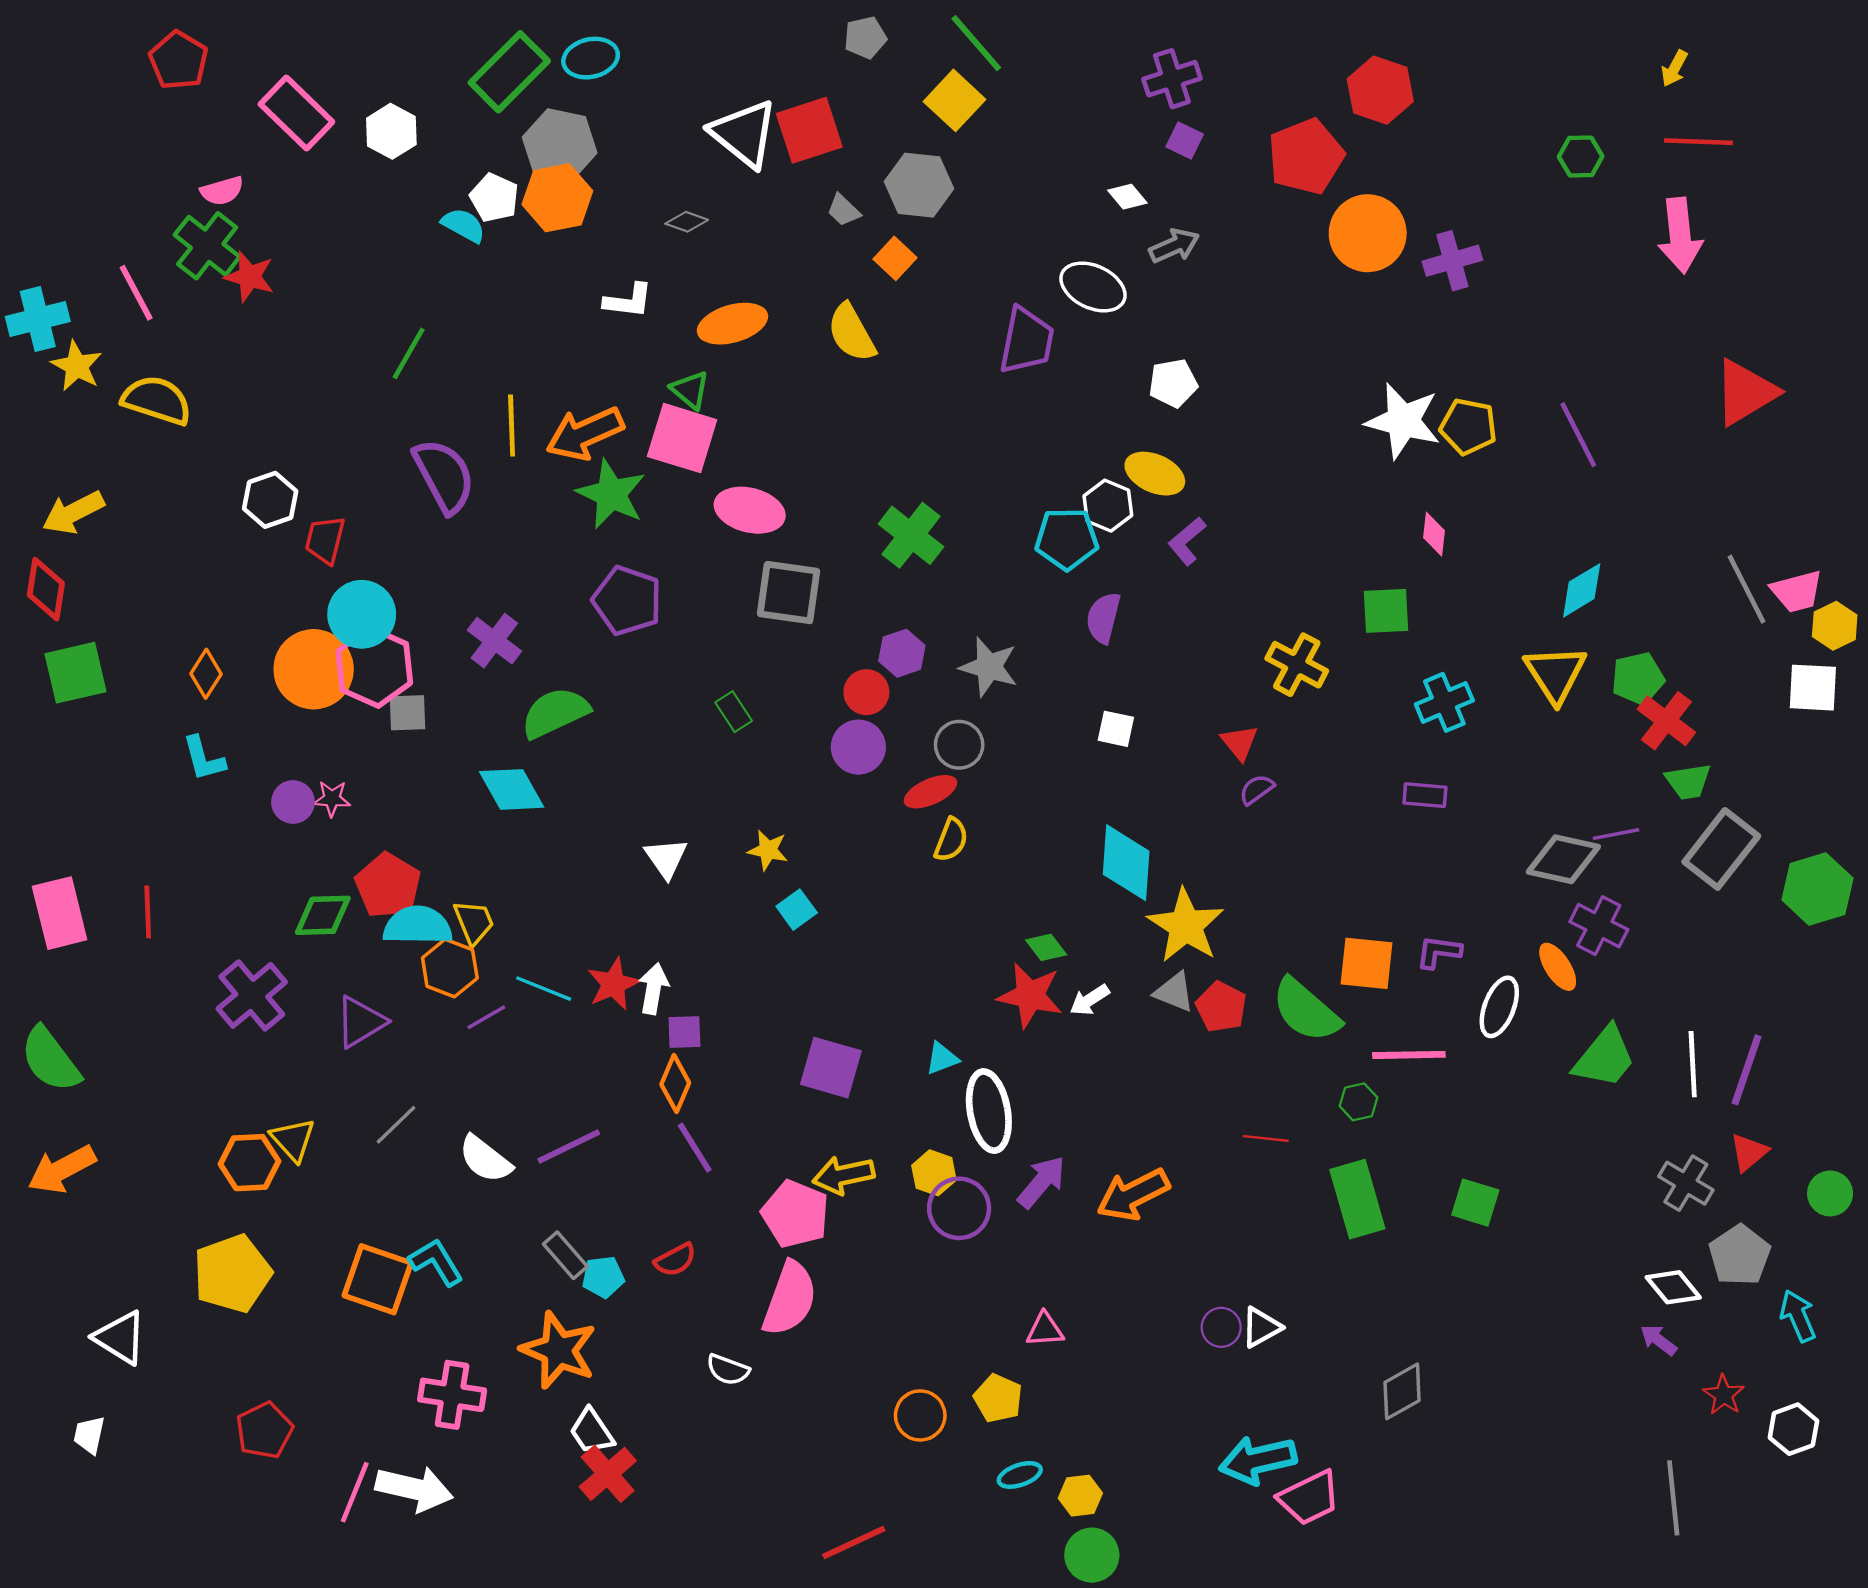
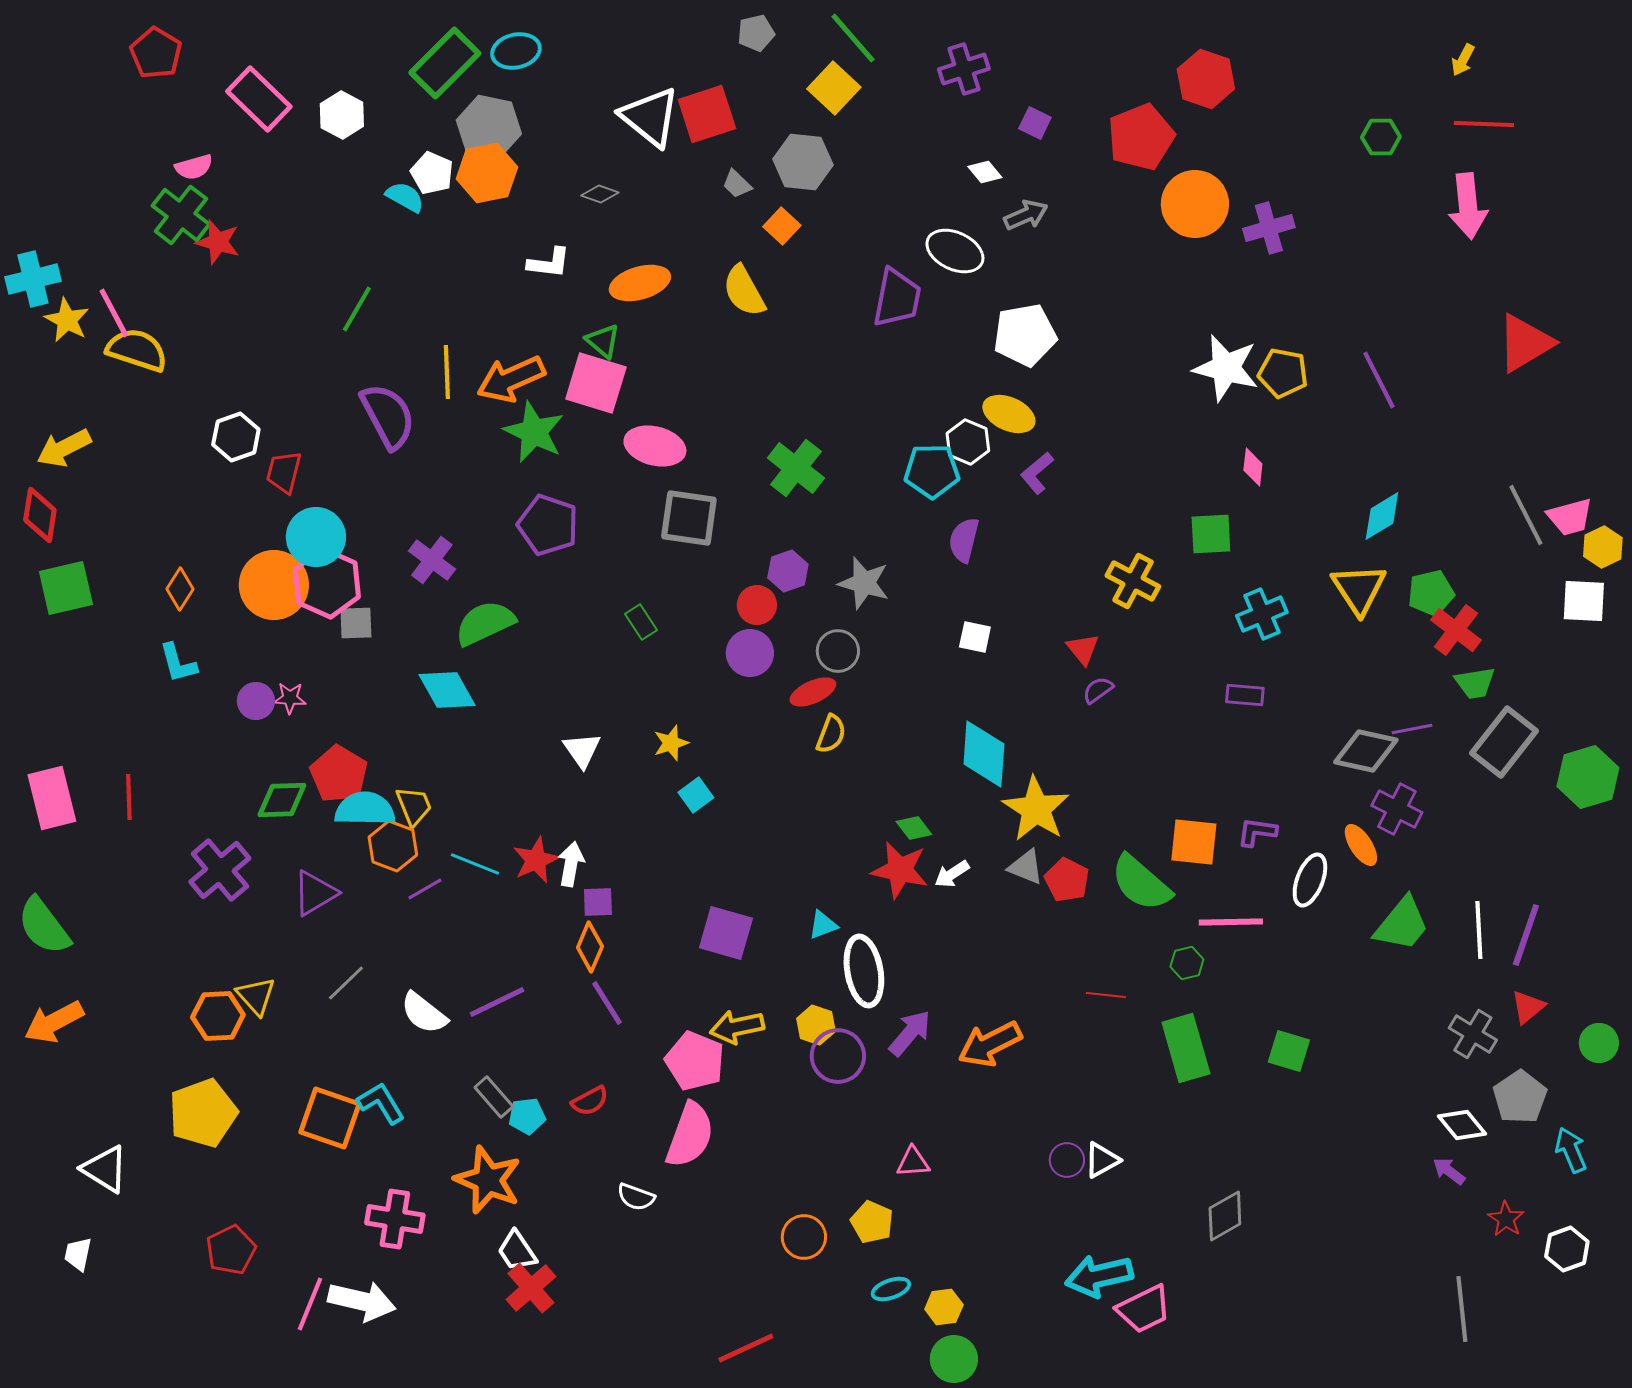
purple cross: (1172, 79) -> (964, 69), moved
pink line: (136, 293) -> (114, 313), moved
white pentagon: (1173, 383) -> (1025, 335), size x1.5
yellow star: (768, 850) -> (671, 743), turned -30

